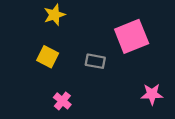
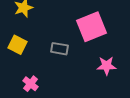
pink star: (152, 94) -> (106, 66), moved

